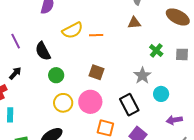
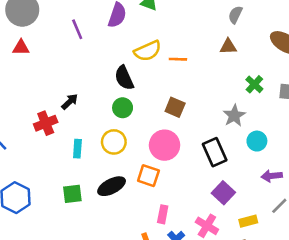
purple line: (16, 41) -> (77, 29), moved
black semicircle: (43, 51) -> (124, 78), moved
yellow circle: (63, 103) -> (114, 142), moved
cyan rectangle: (10, 115) -> (77, 149), moved
orange square: (105, 128) -> (148, 176), moved

